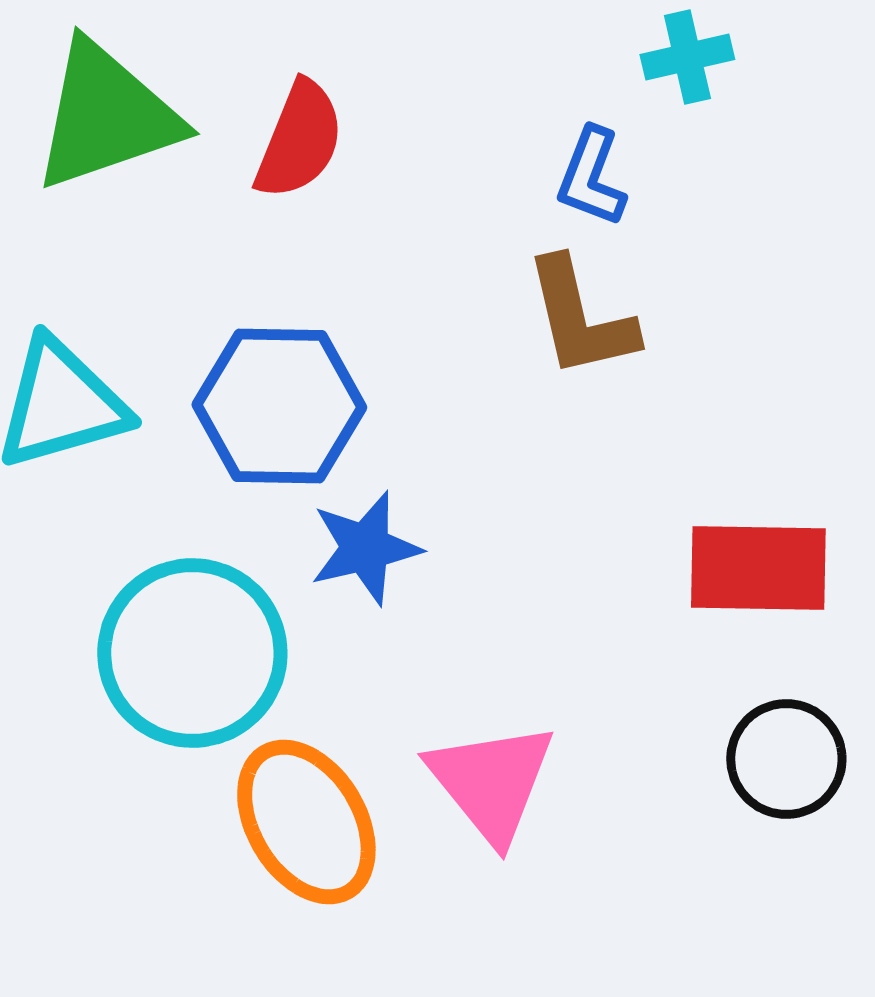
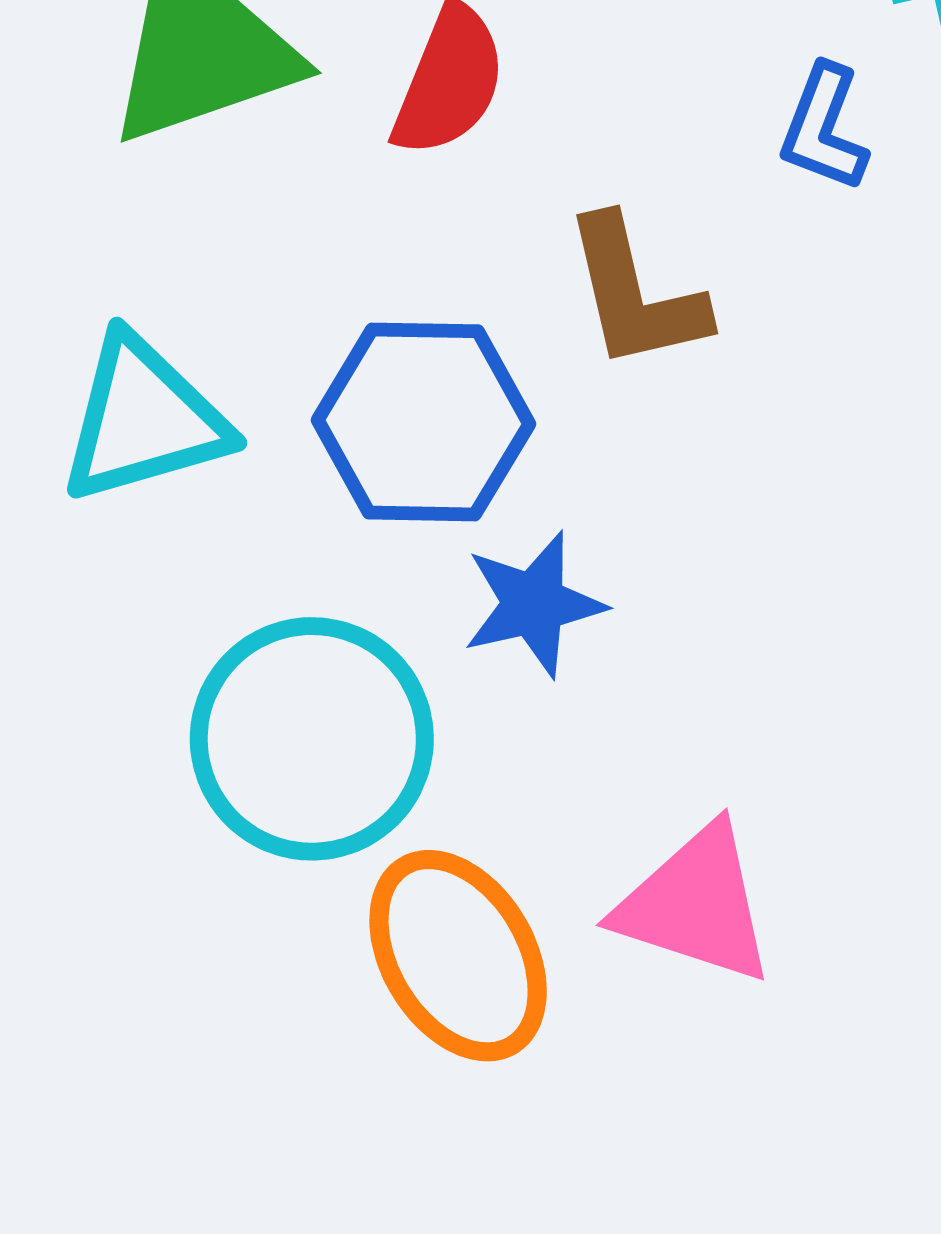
brown L-shape: (580, 318) -> (635, 294), moved
pink triangle: (491, 782) -> (695, 904), turned -33

